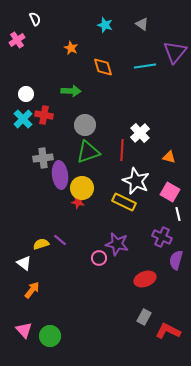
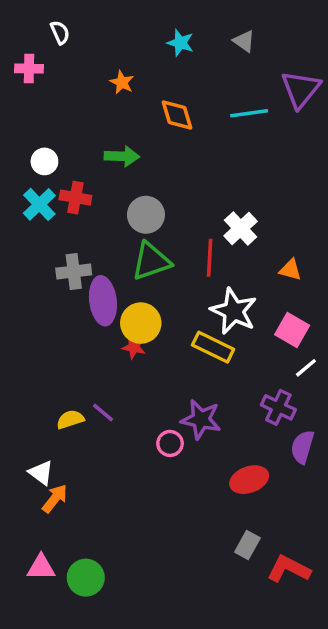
pink cross: (17, 40) -> (29, 69), turned 35
white line: (178, 214) -> (306, 368), turned 64
white triangle: (24, 263) -> (41, 473), moved
pink triangle: (24, 330) -> (41, 567), turned -48

